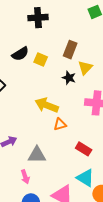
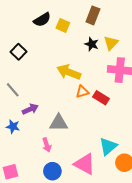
yellow triangle: (85, 68) -> (111, 43), moved
red rectangle: (84, 149) -> (101, 98), moved
cyan triangle: (85, 178) -> (108, 146), turned 48

